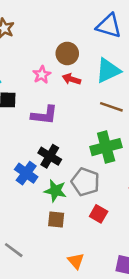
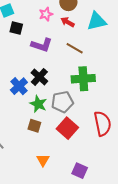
brown line: (111, 107) -> (75, 48), moved
gray pentagon: (85, 182) -> (62, 102), turned 30
red square: (99, 214) -> (67, 128), size x1.5

